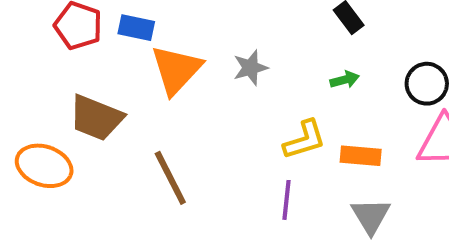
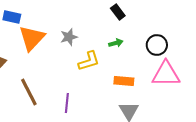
yellow L-shape: (305, 140) -> (89, 61), moved
purple line: (287, 200) -> (67, 103), moved

